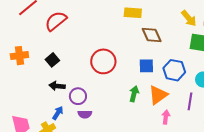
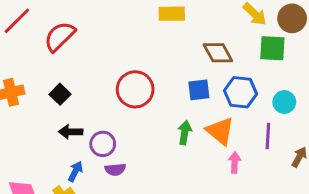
brown diamond: (152, 35) -> (218, 53), moved
orange triangle: (158, 95) -> (220, 131), turned -40

